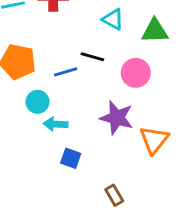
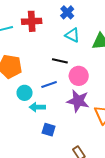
blue line: (66, 72) -> (49, 84), moved
pink circle: (136, 73) -> (79, 76), moved

